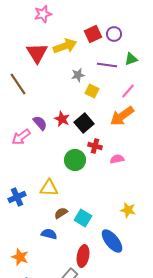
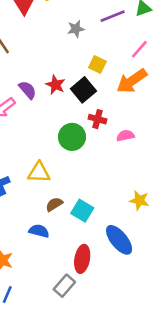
purple line: (107, 65) -> (113, 16), turned -30
yellow square: (92, 91) -> (97, 64), moved

